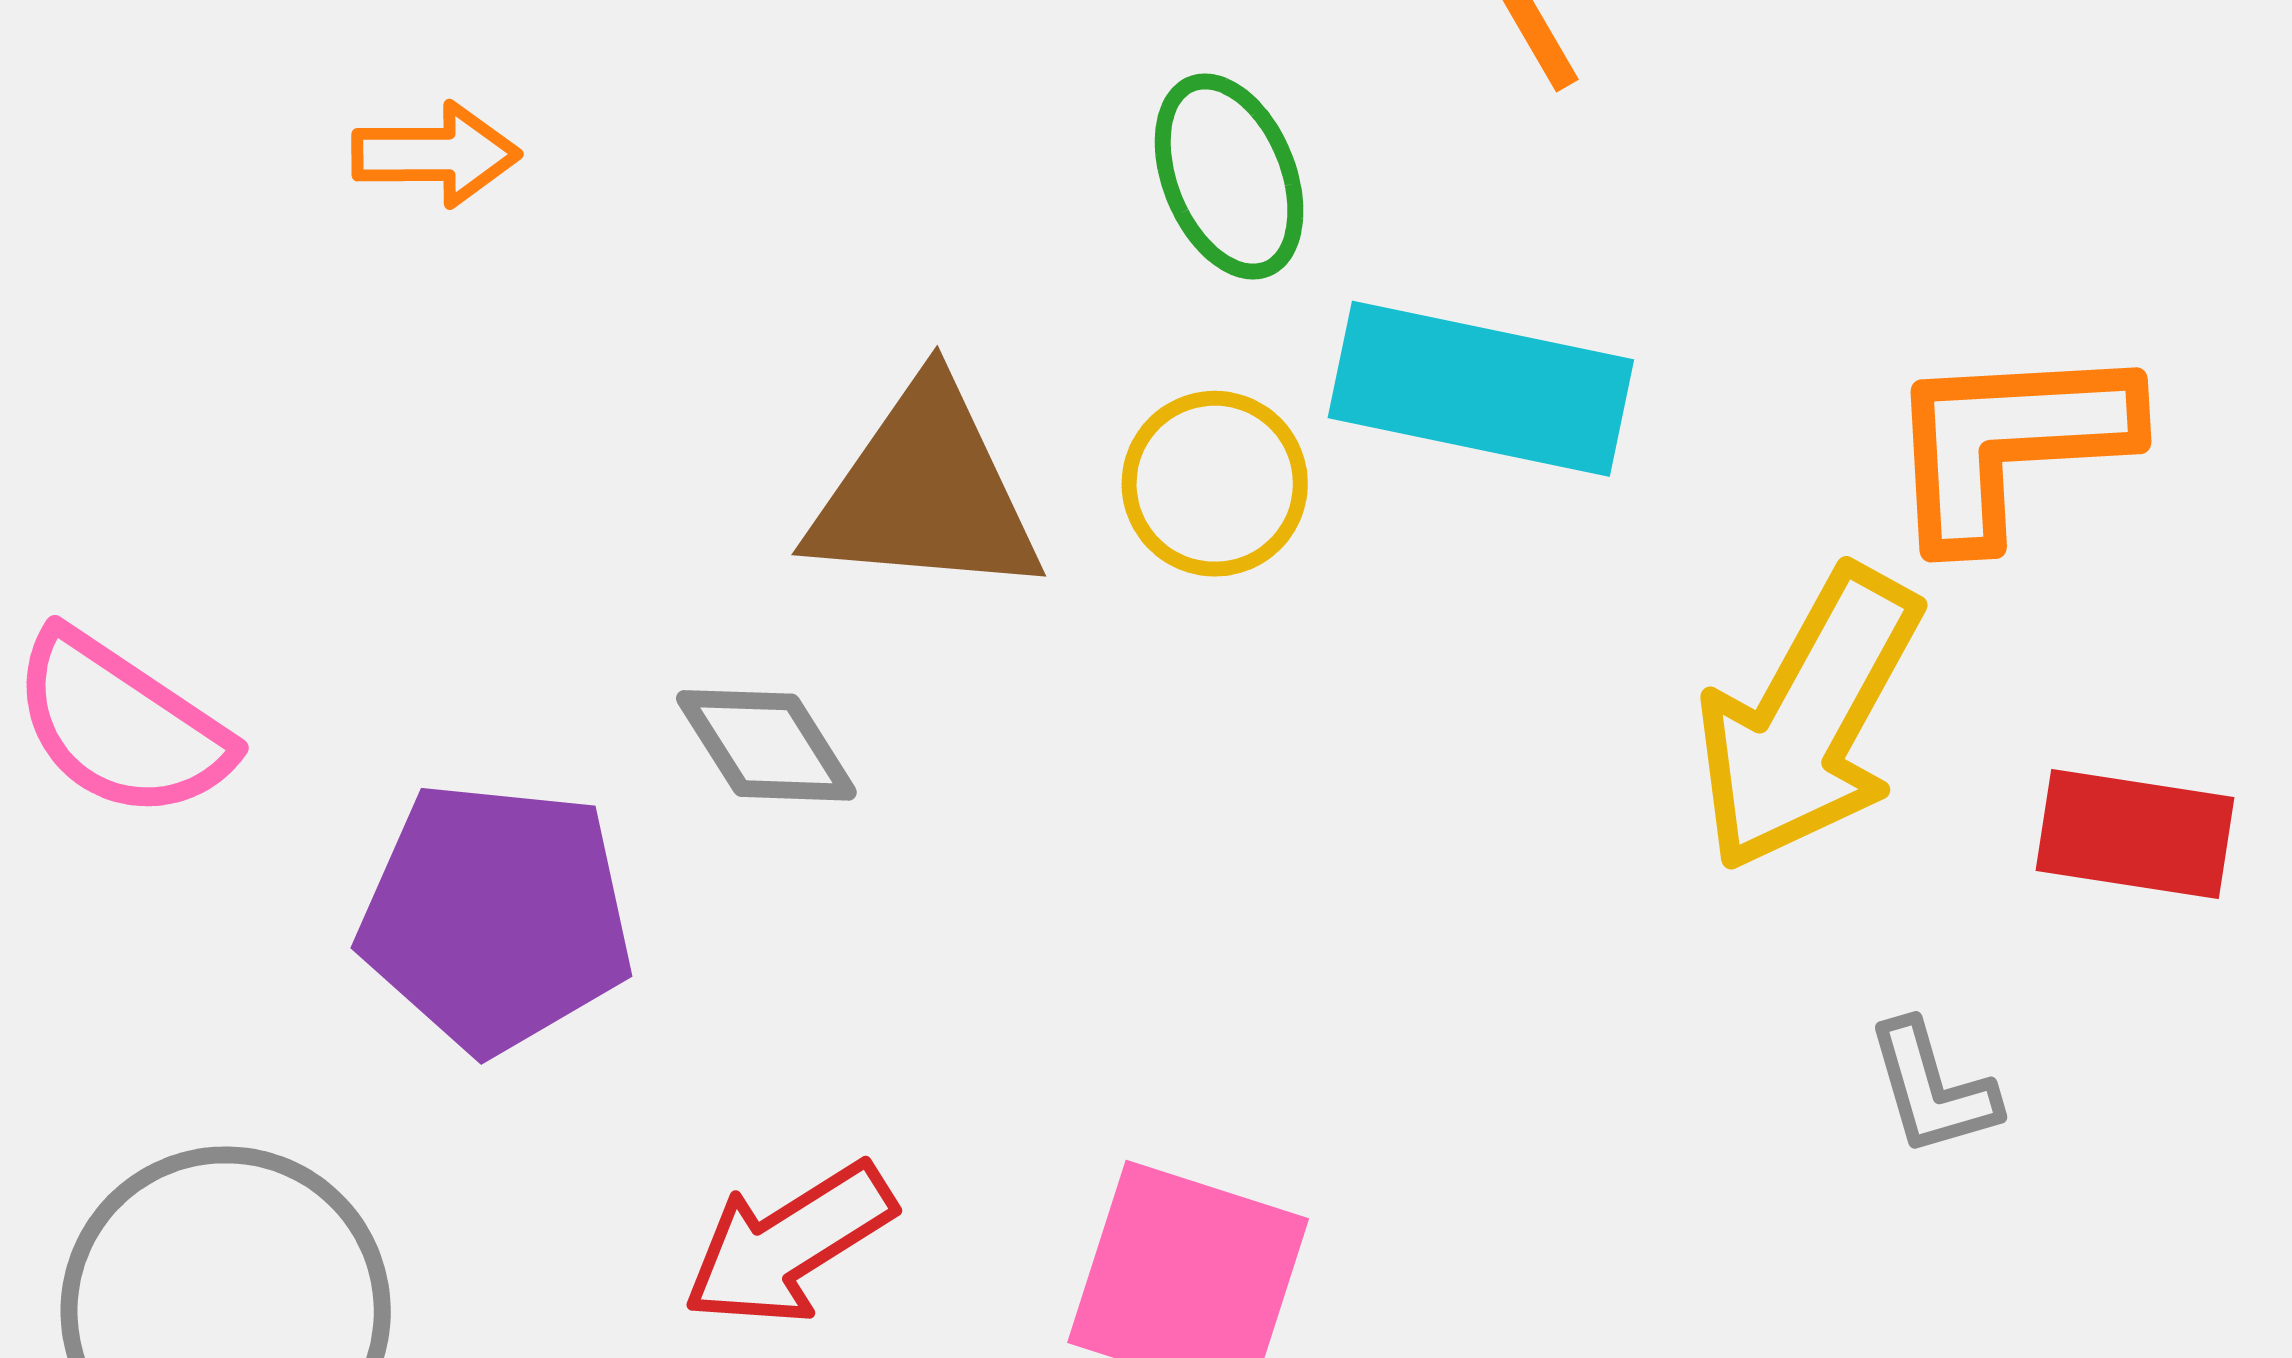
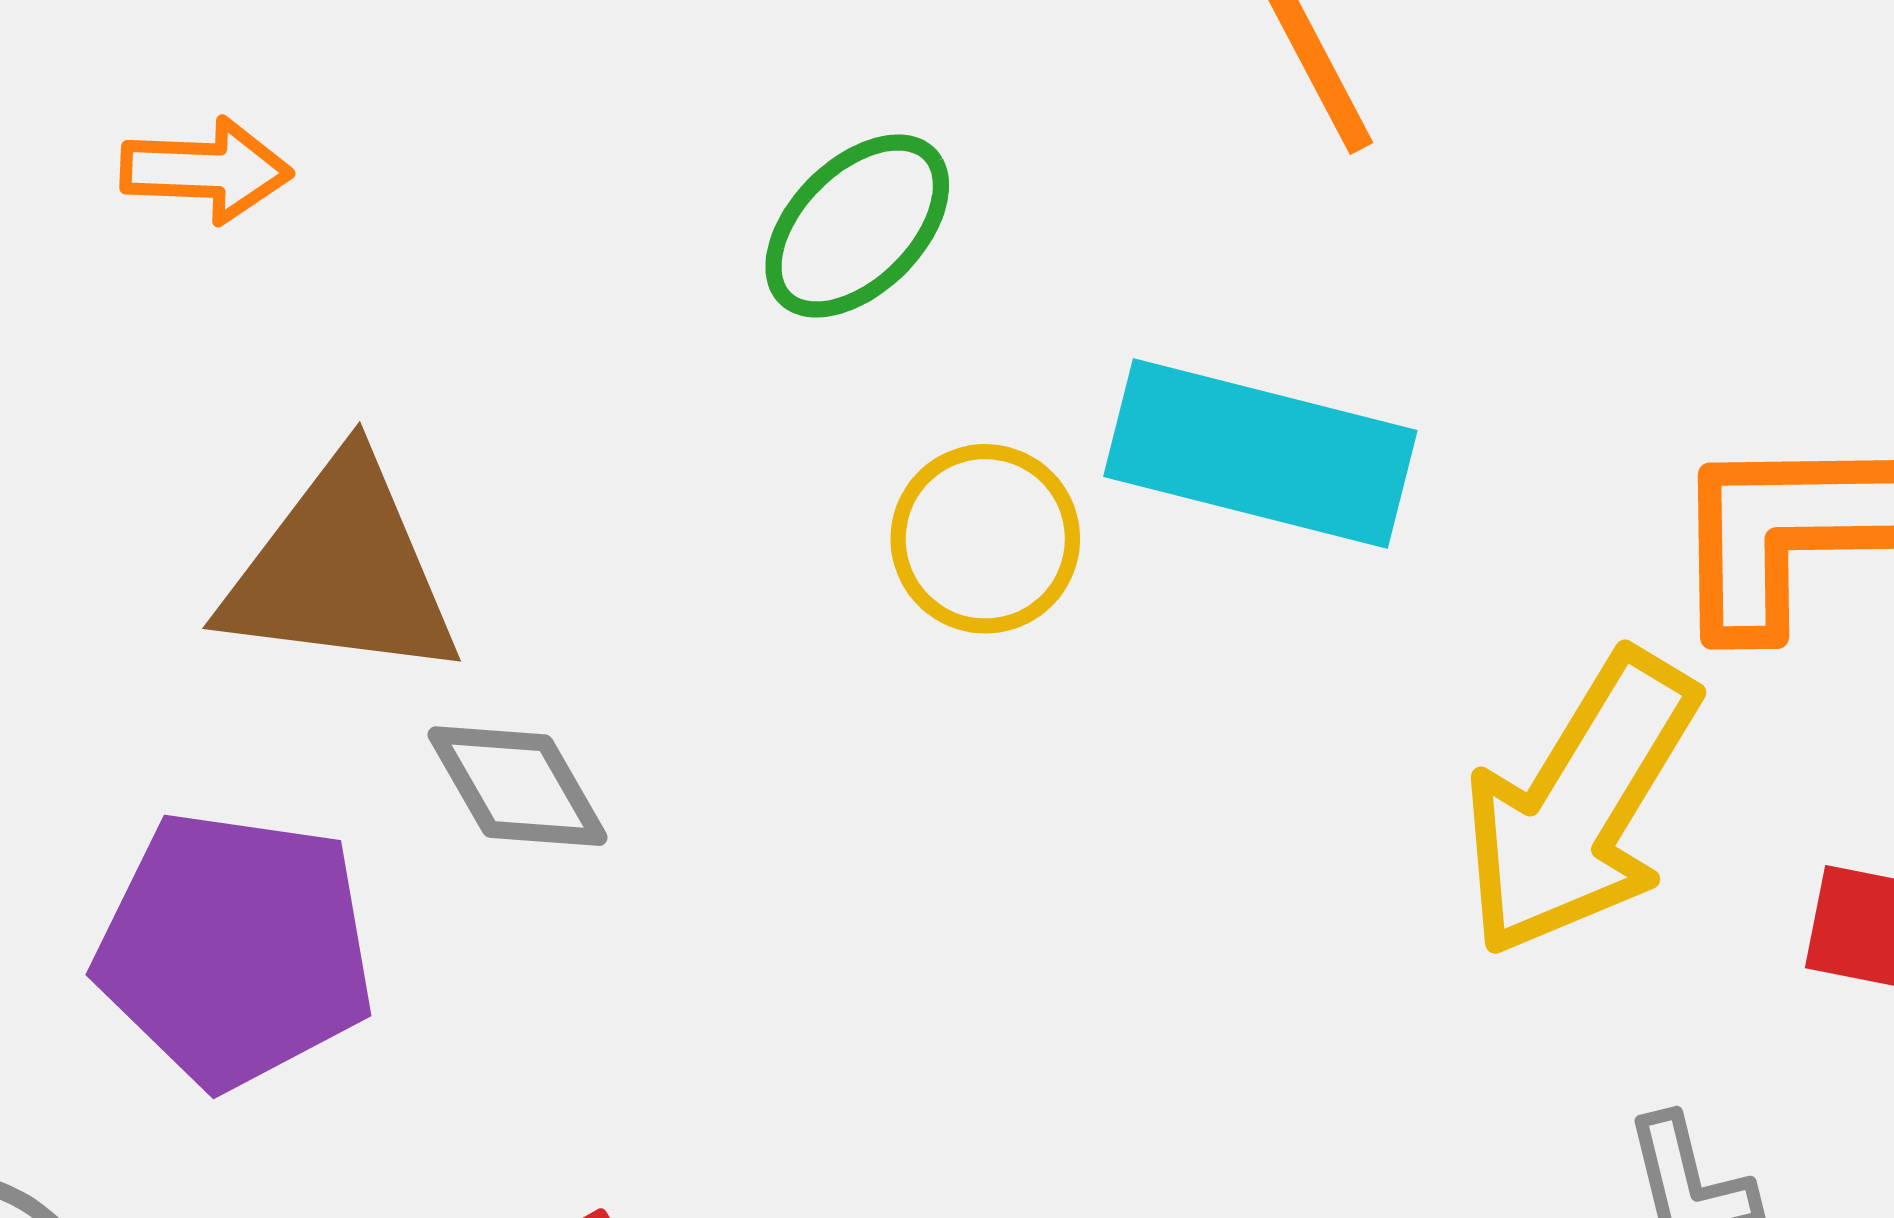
green ellipse: (1229, 177) -> (857, 226), moved, turned 65
brown triangle: (925, 492) -> (341, 570), moved

